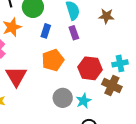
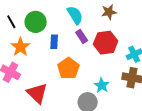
red hexagon: (90, 68) -> (106, 43), moved
cyan star: (84, 101) -> (102, 85), moved

